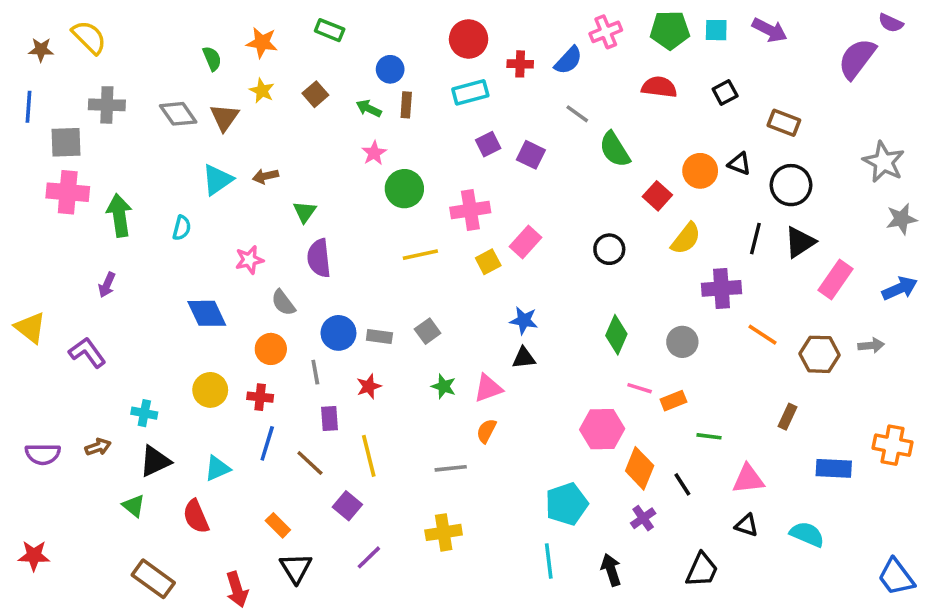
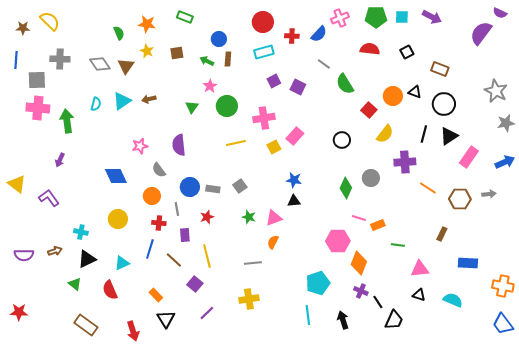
brown square: (315, 94) -> (177, 53), turned 32
green triangle: (305, 212) -> (192, 107), moved
cyan semicircle: (182, 228) -> (96, 104), moved
gray circle: (682, 342) -> (371, 178), moved
red cross: (260, 397) -> (159, 223), moved
orange cross: (893, 445) -> (503, 286), moved
black line: (682, 484) -> (378, 302), moved
purple cross: (643, 518) -> (361, 291), turned -32

